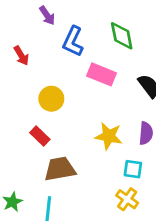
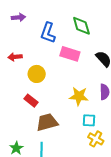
purple arrow: (47, 16) -> (18, 17), moved, turned -56
red arrow: (21, 56) -> (15, 57), moved, turned 120
cyan square: (133, 169) -> (89, 120), moved

